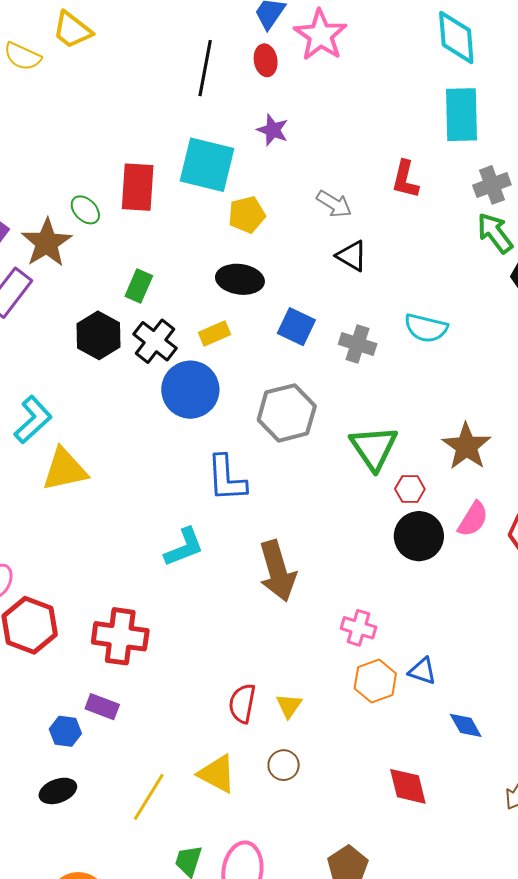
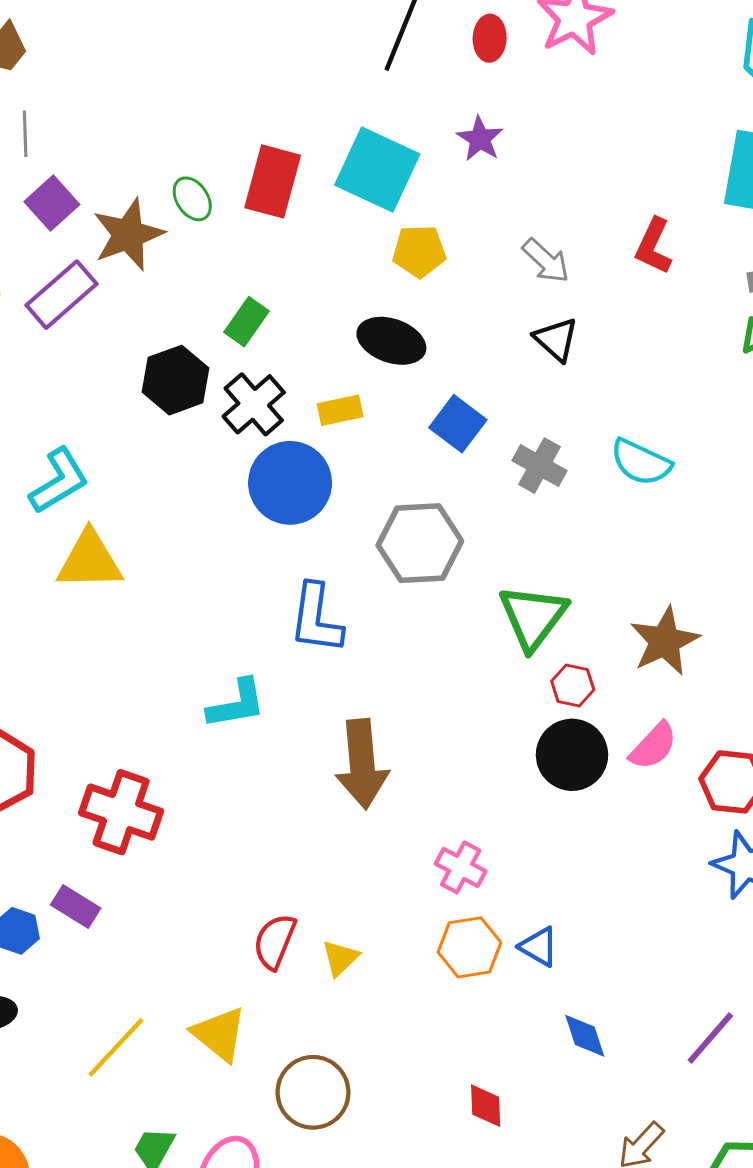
brown circle: (284, 765) -> (313, 1092), moved, size x1.6
red diamond: (408, 786) -> (486, 1106), size x0.7

